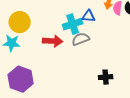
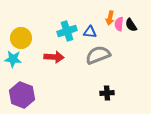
cyan cross: (73, 24) -> (67, 31), moved
gray semicircle: (81, 39) -> (98, 55), moved, size x1.4

